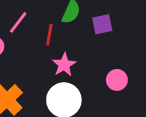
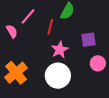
purple square: (102, 24) -> (88, 40), moved

